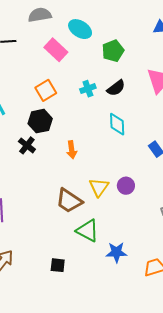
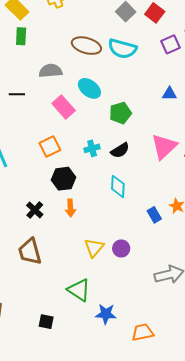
black hexagon: (40, 121) -> (63, 179), moved
black cross: (27, 145) -> (35, 210), moved
brown trapezoid: (69, 201) -> (30, 252), moved, turned 36

